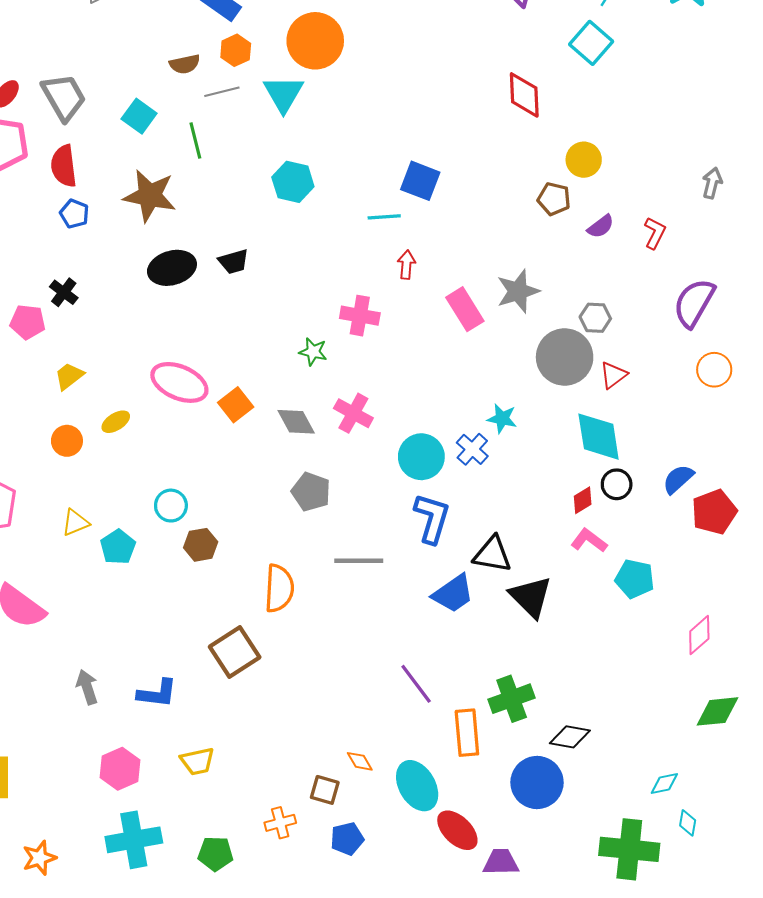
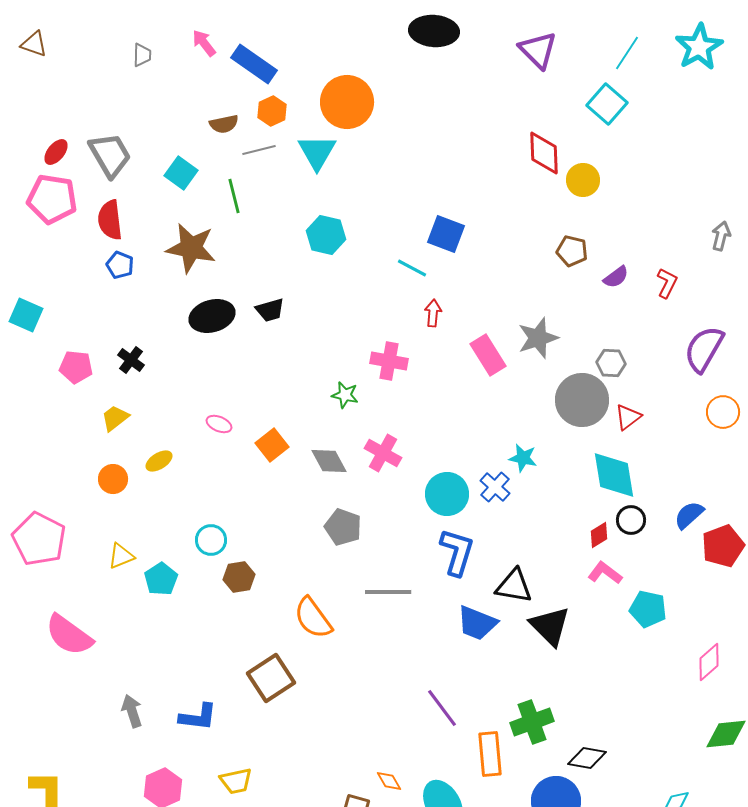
yellow circle: (584, 160) -> (583, 180), moved
cyan line: (384, 217) -> (412, 268), turned 32
black cross: (64, 292) -> (131, 360), moved
pink ellipse: (179, 382) -> (219, 424), size x0.5
orange semicircle: (279, 588) -> (313, 618), turned 141
blue trapezoid: (453, 594) -> (477, 623), turned 57

